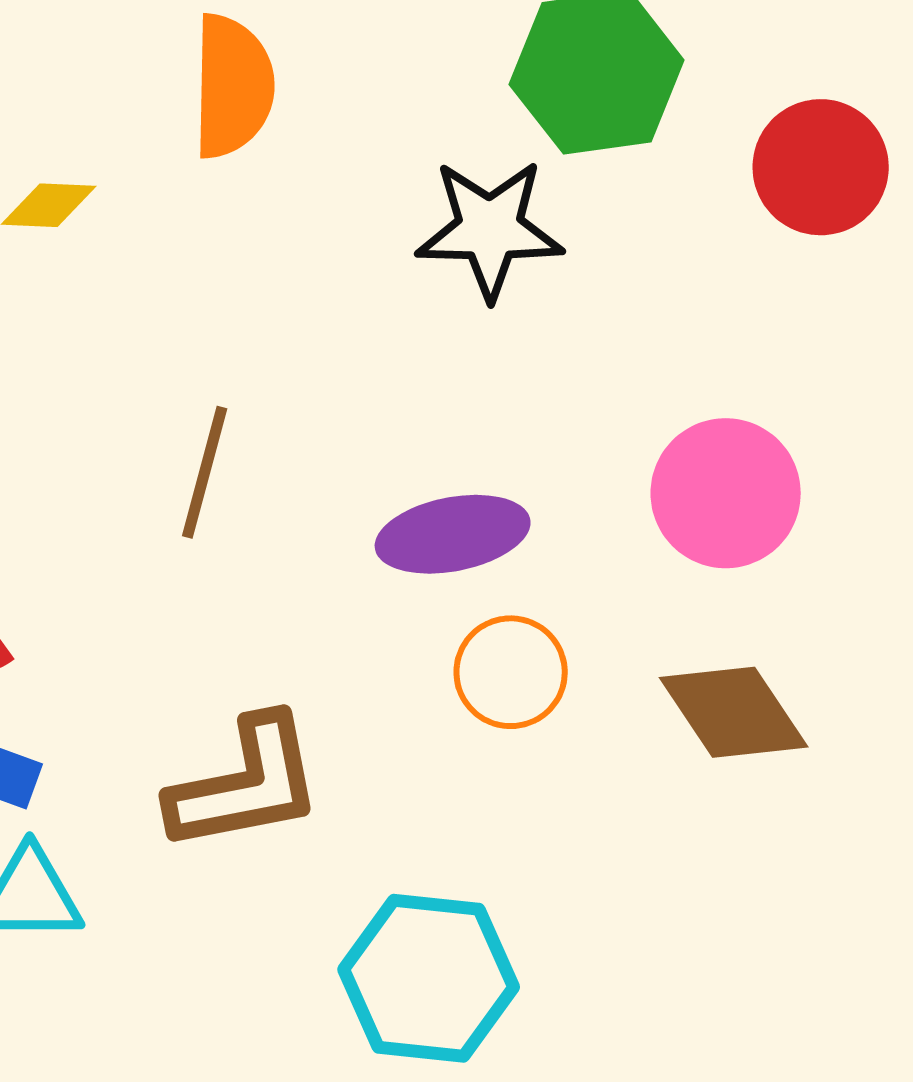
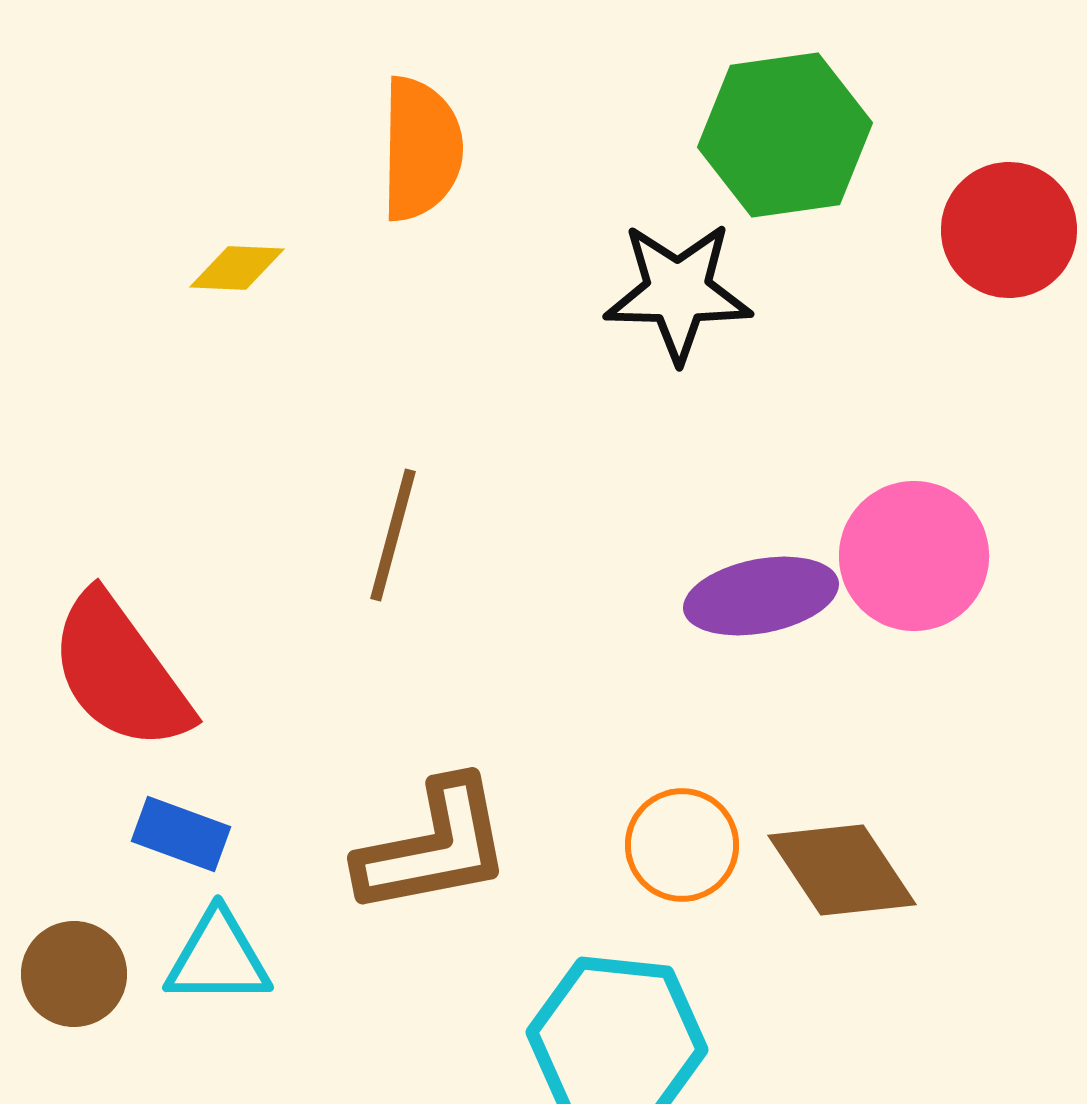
purple ellipse: (453, 534) -> (761, 596), moved
orange circle: (511, 672) -> (682, 845), moved
brown diamond: (734, 712) -> (842, 870), moved

